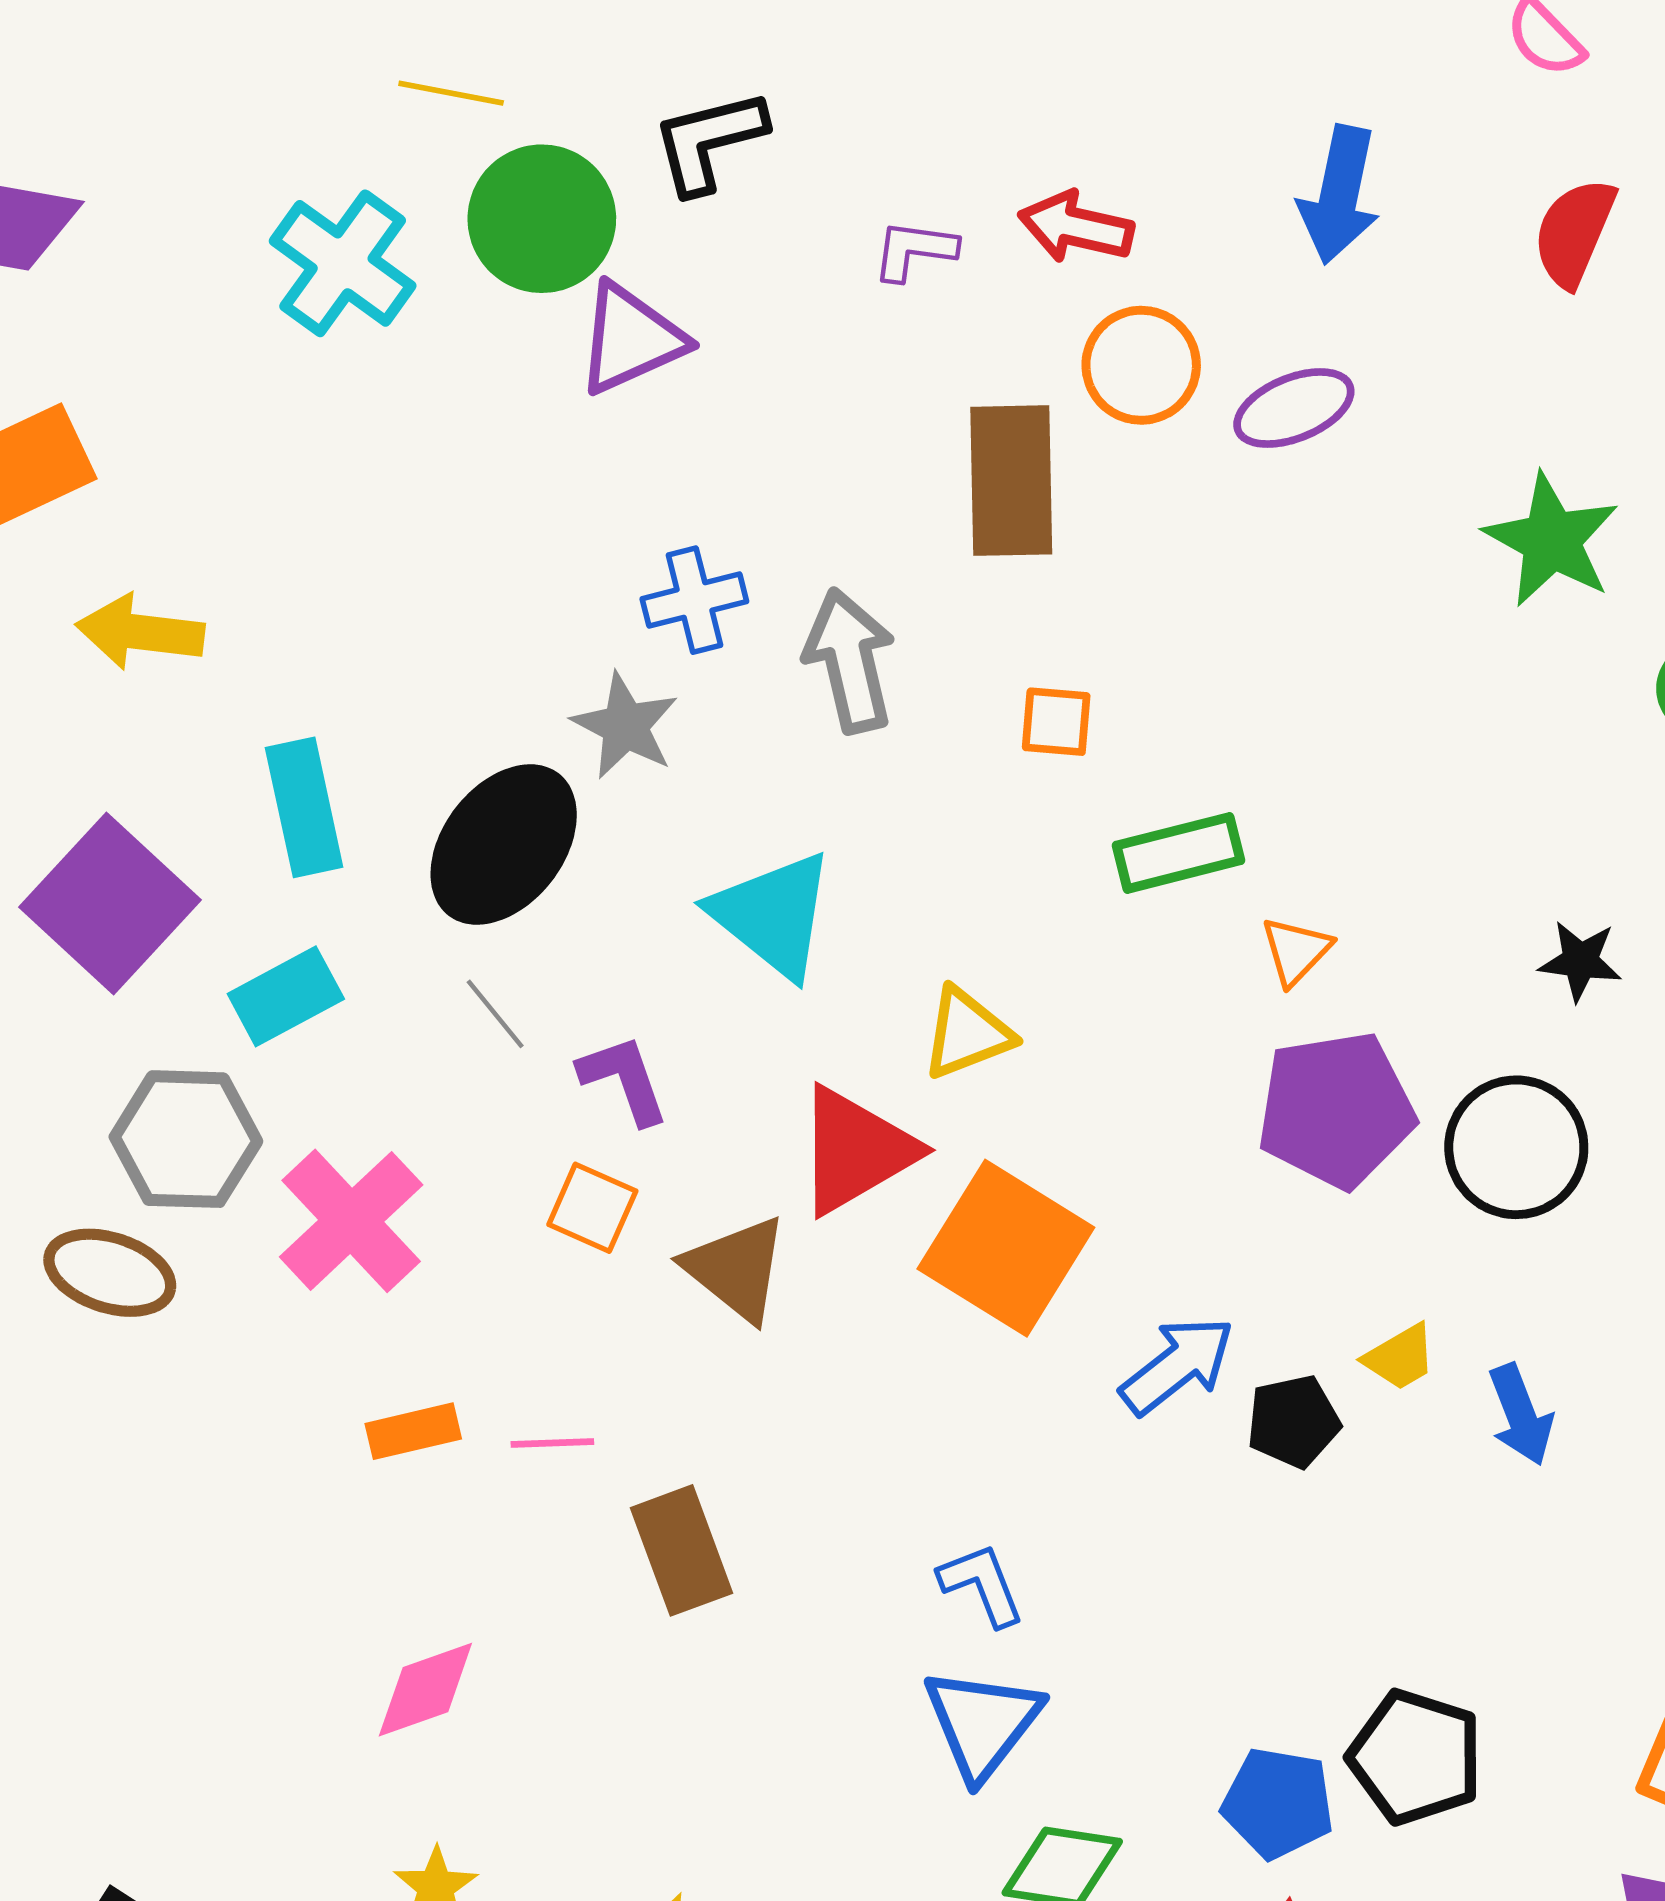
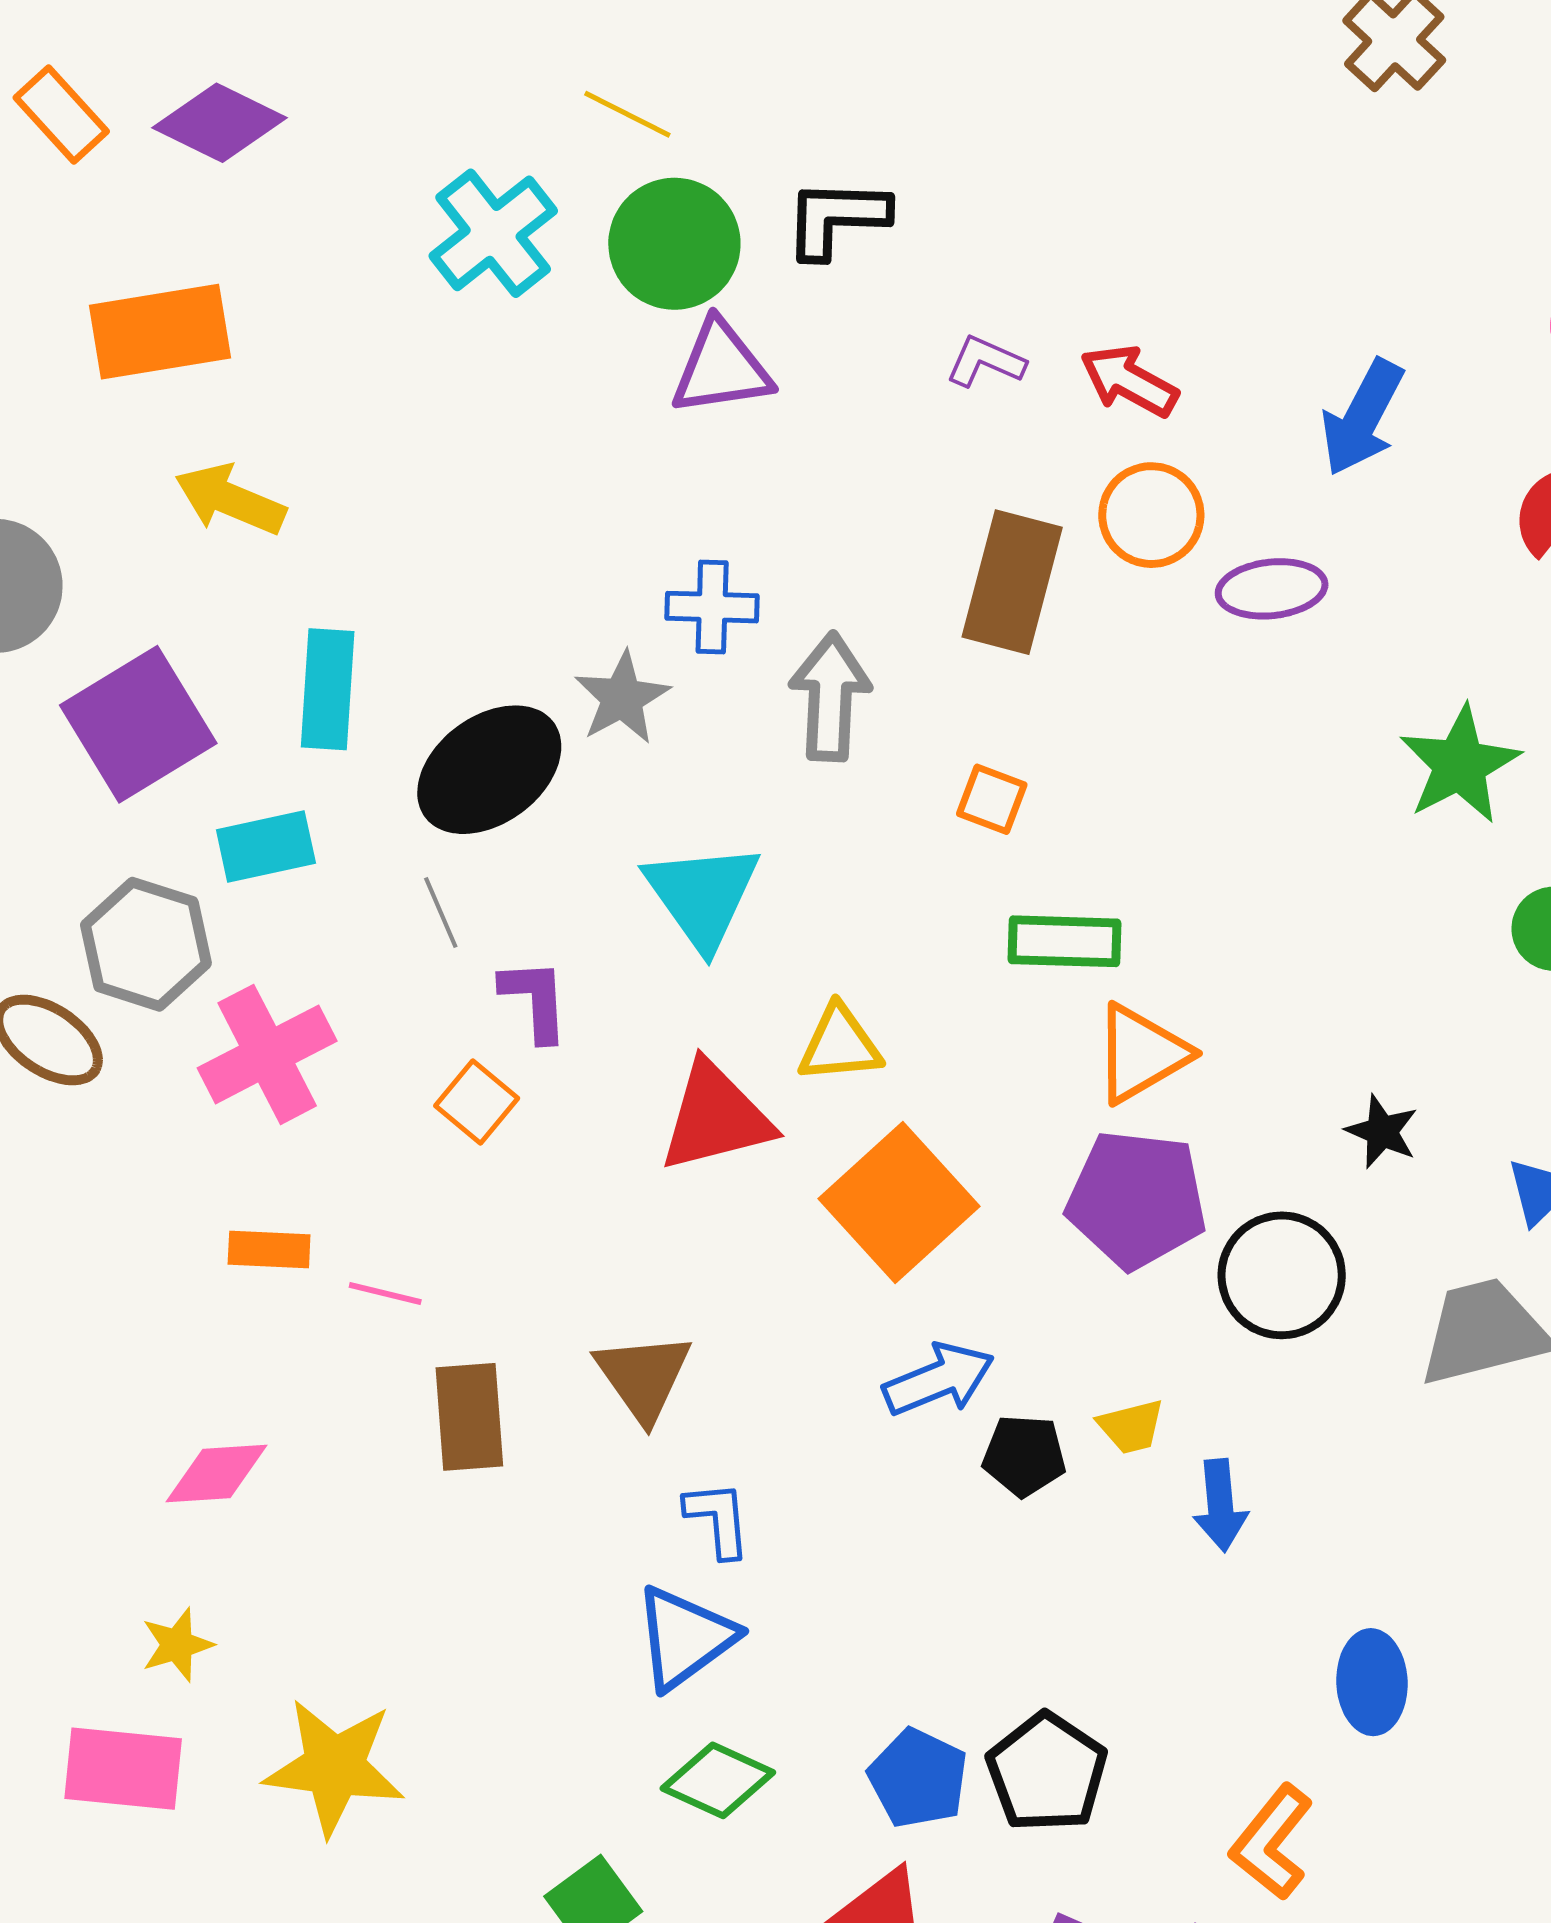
orange triangle: (1296, 951) -> (1141, 1054), size x1.6
orange square: (1006, 1248) -> (899, 1202), moved
brown triangle: (736, 1269) -> (643, 1377), moved

